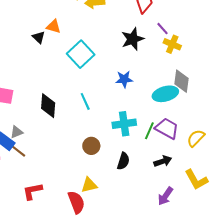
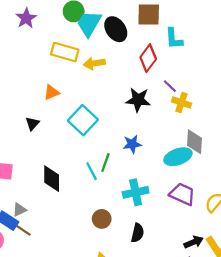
orange triangle: (54, 27) -> (51, 92), turned -35
black triangle: (39, 37) -> (32, 123), moved, turned 32
black star: (133, 39) -> (138, 100), turned 30
green line: (149, 131) -> (105, 162), moved
black arrow: (163, 161) -> (194, 242), moved

